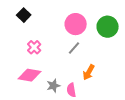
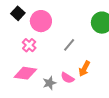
pink circle: (76, 24) -> (41, 21), moved
pink semicircle: (71, 90) -> (67, 78), moved, turned -48

